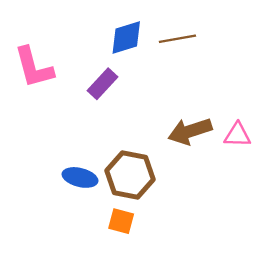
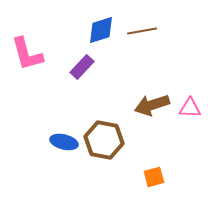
orange square: (121, 221) -> (154, 177), moved, turned -30

